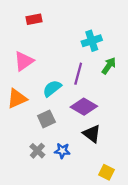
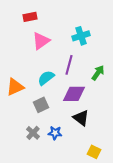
pink triangle: (24, 61) -> (41, 41), moved
green arrow: (109, 66) -> (98, 73), moved
purple diamond: (84, 107) -> (74, 94), turned -30

